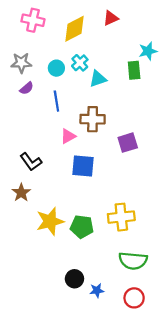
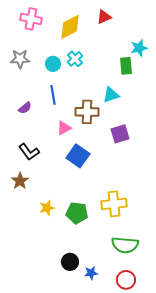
cyan triangle: (98, 79) -> (111, 95), moved
purple semicircle: (27, 88) -> (25, 108), moved
blue square: (83, 166) -> (78, 156), turned 30
yellow star: (50, 221) -> (47, 208), size x0.6

